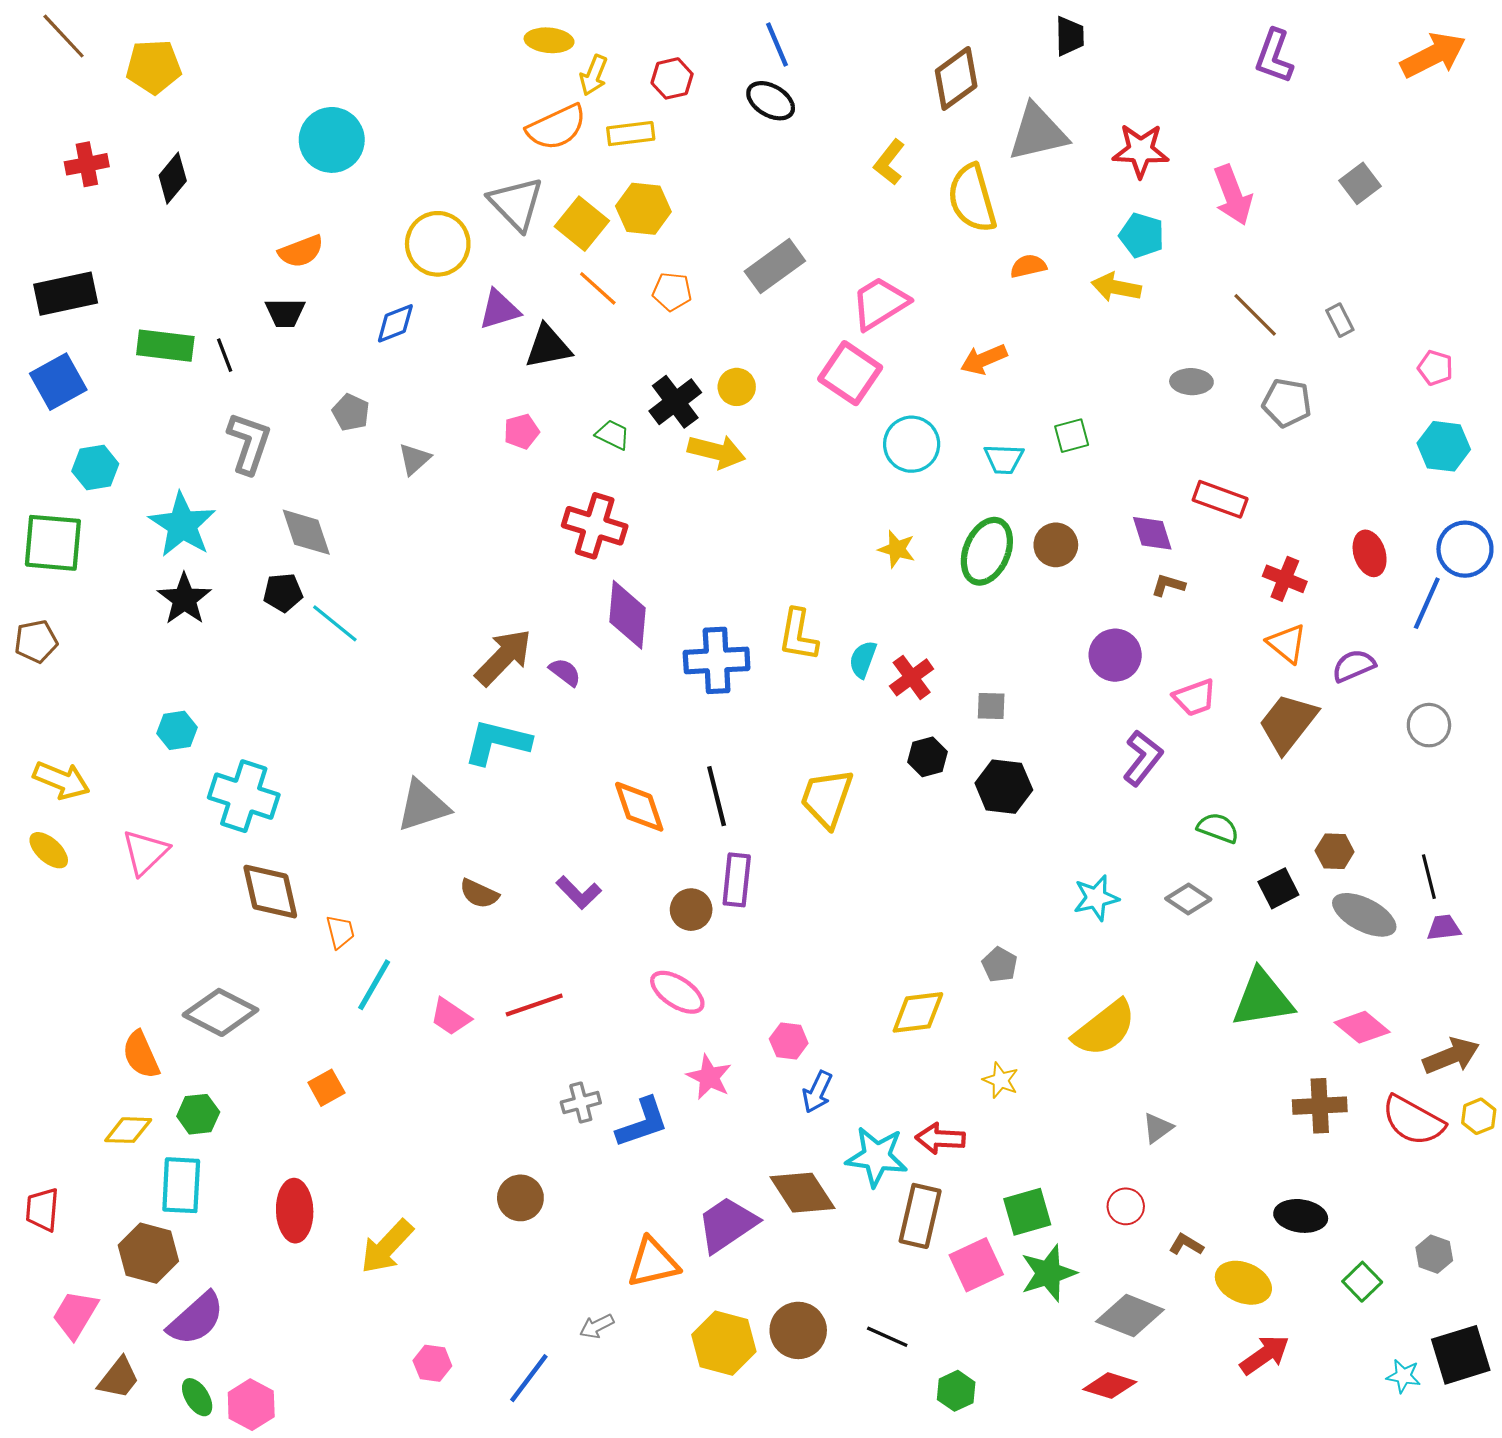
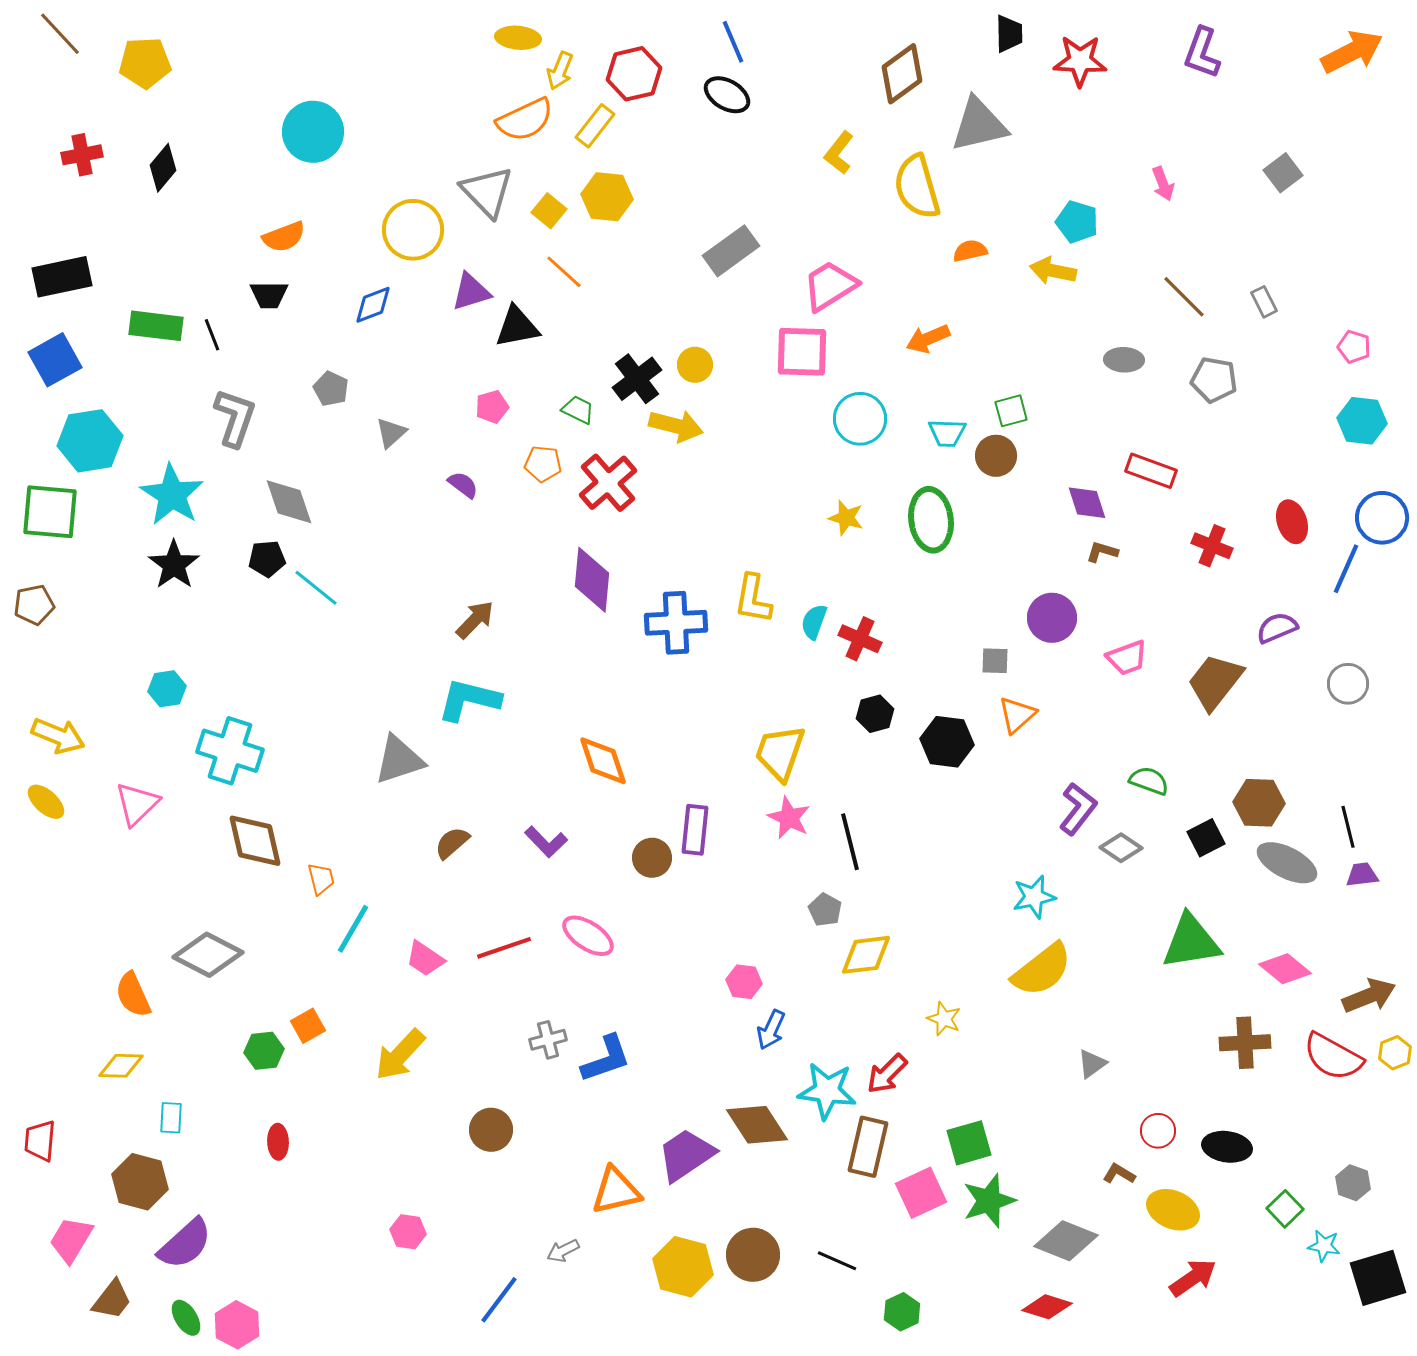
red hexagon: (672, 78) -> (634, 74), size x1.4
yellow rectangle: (631, 134) -> (595, 126), turned -45
red star: (1141, 151) -> (1080, 61), moved
pink arrow: (1233, 195) -> (1163, 184), size x0.6
yellow square: (582, 224) -> (549, 211), size x0.7
orange pentagon: (672, 292) -> (543, 464), moved
pink square: (850, 373) -> (802, 352), turned -32
cyan hexagon: (95, 468) -> (90, 441), size x1.5
red cross: (595, 526) -> (608, 483), moved, turned 32
brown circle: (1056, 545) -> (996, 456), moved
green ellipse: (987, 551) -> (931, 520), turned -30
orange triangle: (1287, 643) -> (1017, 715), moved, turned 39
brown arrow: (503, 657) -> (475, 620), size x0.7
purple semicircle: (565, 672) -> (463, 485), moved
red cross: (912, 677) -> (860, 639), turned -30
gray square: (991, 706) -> (995, 661), moved
purple L-shape: (1143, 758) -> (1078, 809), moved
black line: (717, 796) -> (850, 842), moved
brown hexagon: (1335, 851) -> (1259, 803), size x1.4
brown semicircle: (479, 894) -> (452, 843), turned 114
cyan star: (1096, 898) -> (1034, 897), moved
gray pentagon: (1000, 965) -> (825, 910), moved
pink ellipse: (677, 992) -> (588, 936), moved
pink star: (709, 1077) -> (789, 818), moved
green hexagon: (198, 1114) -> (264, 1051), moved
red arrow: (940, 1139) -> (887, 1074), turned -48
cyan rectangle: (181, 1185) -> (171, 1118), size x0.6
red circle: (1126, 1206) -> (1158, 1131), moved
red ellipse: (295, 1211) -> (278, 1142), size x0.6
yellow arrow: (387, 1247) -> (400, 1055), moved
pink hexagon: (432, 1363) -> (408, 1232), moved
cyan star: (1403, 1376) -> (1324, 1246), moved

